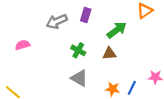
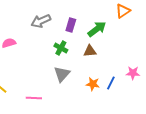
purple rectangle: (86, 15) -> (71, 25), moved
gray triangle: (79, 78) -> (62, 74), turned 42

